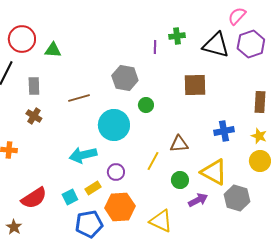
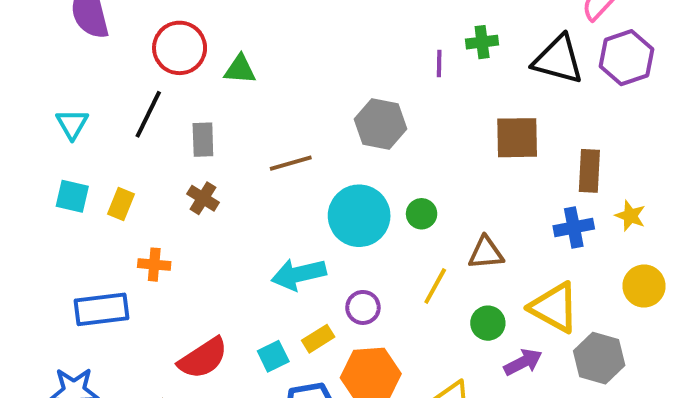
brown rectangle: (260, 102) -> (589, 171), moved
green circle: (146, 105) -> (422, 214), moved
yellow star: (259, 136) -> (630, 216), moved

